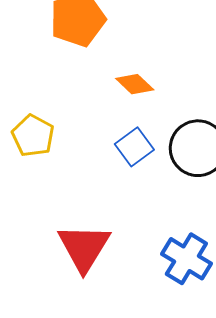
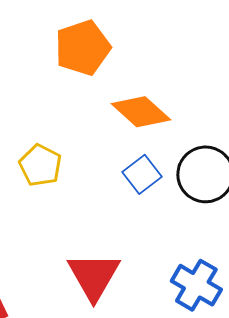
orange diamond: (135, 84) -> (141, 112), size x1.5

